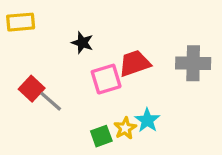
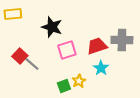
black star: (82, 43) -> (52, 27), size x1.5
red trapezoid: (135, 63) -> (97, 46), moved
cyan star: (147, 120) -> (101, 68), moved

